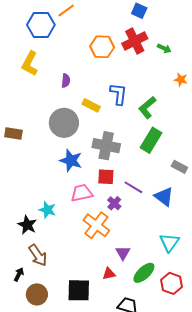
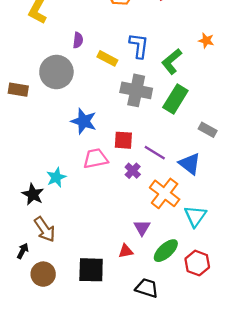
orange star: (181, 80) -> (206, 41), moved
purple semicircle: (66, 81) -> (78, 40), moved
gray circle: (64, 123) -> (56, 72), moved
gray cross: (106, 146) -> (136, 90), moved
cyan star: (47, 210) -> (56, 177), turned 30
orange cross: (96, 225) -> (165, 193), moved

